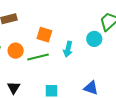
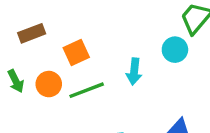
orange square: (44, 35) -> (76, 52), moved, turned -35

